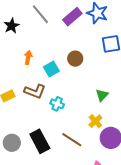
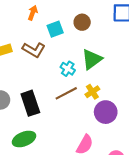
green triangle: (102, 95) -> (92, 59), moved, size x1.5
cyan cross: (57, 104) -> (68, 69), moved
brown line: (72, 140) -> (66, 93), moved, turned -70

